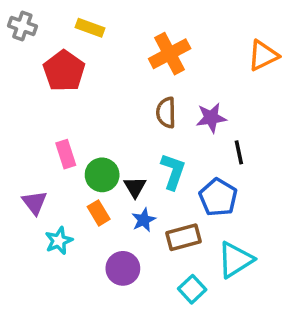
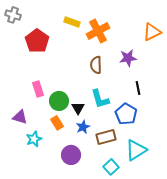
yellow rectangle: (90, 28) -> (72, 22), moved
purple star: (211, 118) -> (128, 58), moved
cyan L-shape: (173, 171) -> (100, 99), turned 145
purple triangle: (35, 203) -> (20, 117), turned -35

